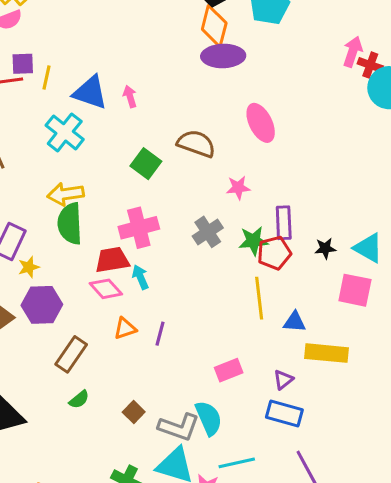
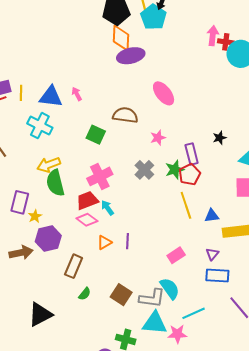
black star: (325, 248) -> (220, 138), moved
brown square: (134, 412) -> (121, 295), size x1.5

